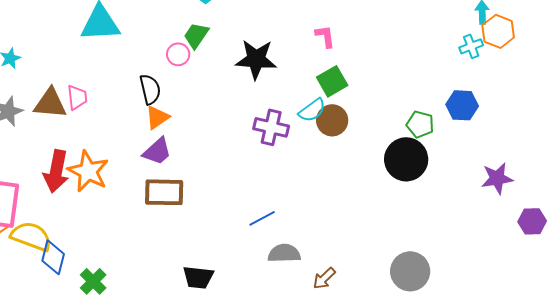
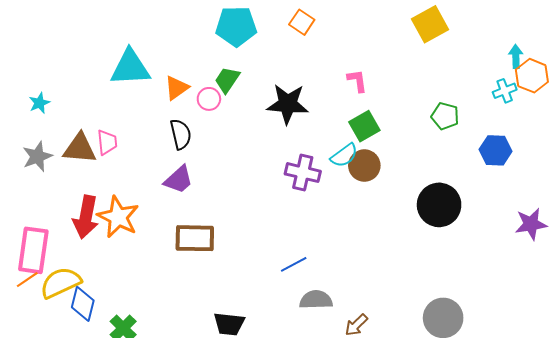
orange triangle: (157, 117) -> (177, 88), moved
green pentagon: (420, 124) -> (445, 116), moved
purple trapezoid: (157, 151) -> (179, 180), moved
yellow semicircle: (31, 236) -> (61, 283), turned -45

